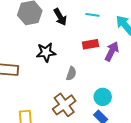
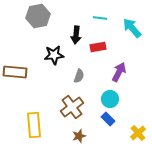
black arrow: (60, 17) -> (76, 35), moved, turned 36
purple arrow: (112, 51) -> (119, 72), moved

